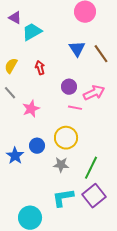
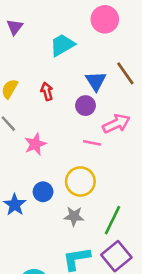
purple triangle: (15, 18) -> (15, 27), turned 40
cyan trapezoid: (32, 32) -> (62, 45), moved
blue triangle: (77, 49) -> (96, 81), moved
purple circle: (69, 87) -> (85, 106), moved

